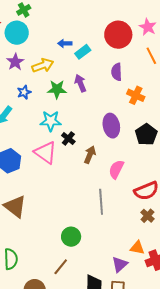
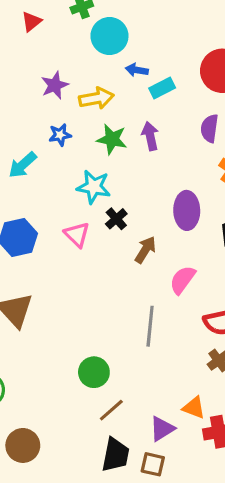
cyan circle: (17, 33) -> (109, 36), moved
pink triangle: (45, 153) -> (77, 235), size x0.7
brown line: (61, 267) -> (111, 410), moved

